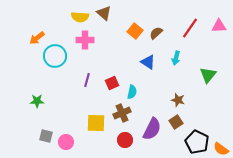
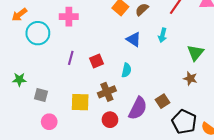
cyan semicircle: (132, 92) -> (126, 70), moved
brown star: (178, 100) -> (190, 78), moved
gray square: (46, 136) -> (41, 95), moved

